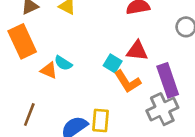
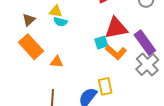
red triangle: (137, 51) -> (116, 28), size x1.4
cyan semicircle: (63, 63) -> (60, 22), moved
cyan square: (113, 63) -> (101, 43), turned -32

